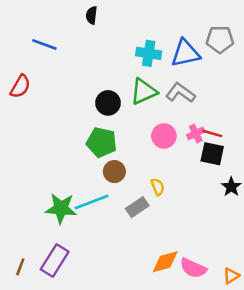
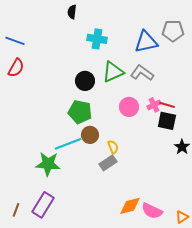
blue line: (44, 44) -> (15, 41), moved
cyan cross: (149, 53) -> (97, 39), moved
yellow semicircle: (158, 187) -> (113, 147), moved
cyan line: (91, 202) -> (68, 144), moved

